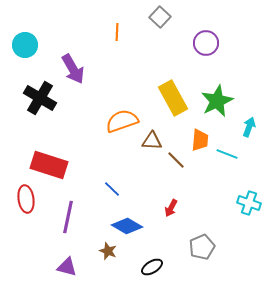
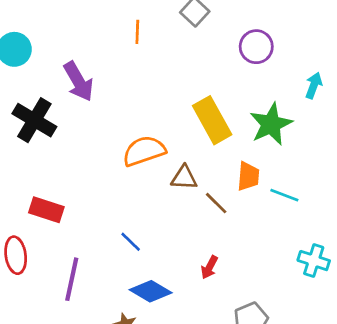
cyan arrow: (249, 127) -> (314, 85), moved
red rectangle: (49, 165) -> (46, 210), size x0.7

